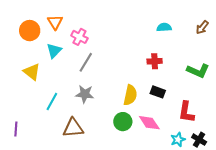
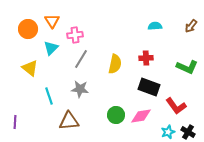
pink cross: (79, 37) -> (75, 35), turned -35
black rectangle: (158, 92) -> (149, 87), size x1.5
yellow semicircle: (130, 95) -> (115, 64), moved
cyan line: (52, 101) -> (49, 96), turned -48
red L-shape: (186, 112) -> (176, 106), turned -45
pink diamond: (149, 123) -> (141, 116), turned -65

